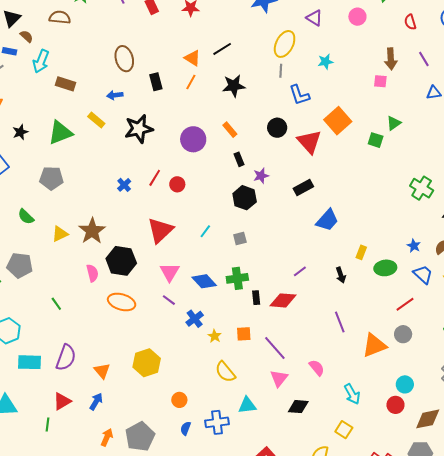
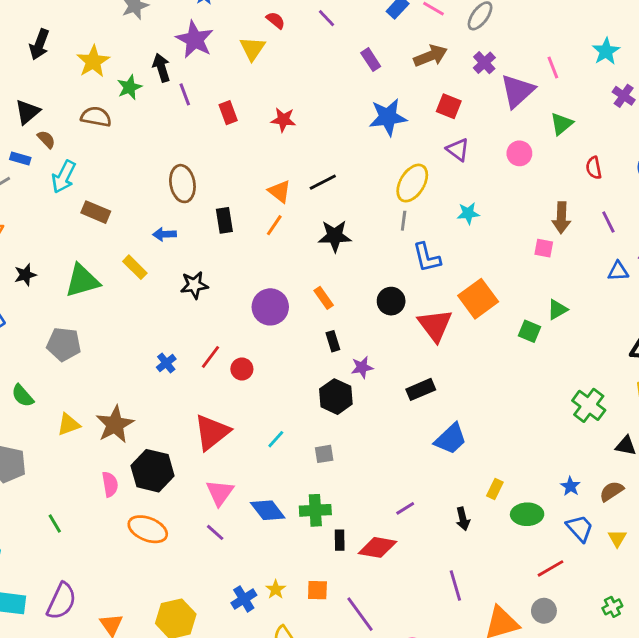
black star: (139, 129) -> (194, 285), size x0.7
blue cross: (195, 319) -> (244, 599), moved

